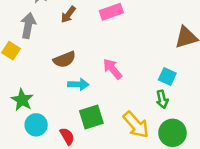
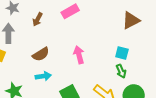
pink arrow: (113, 69) -> (79, 55), turned 36
cyan arrow: (78, 84) -> (43, 76), moved

